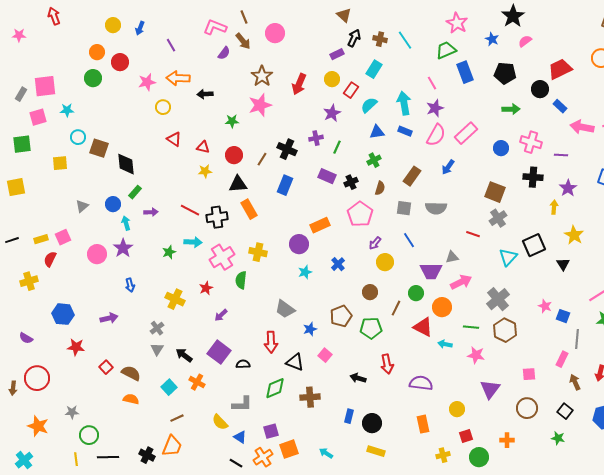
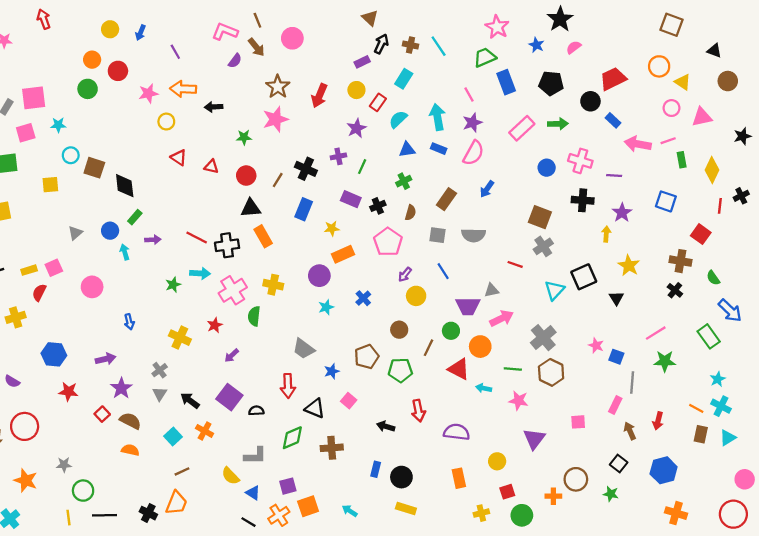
pink rectangle: (466, 133) -> (522, 128), moved
yellow star: (205, 171) -> (332, 228), moved
purple star: (123, 248) -> (121, 388), moved
brown circle: (527, 408) -> (576, 479), moved

